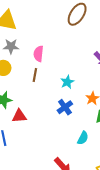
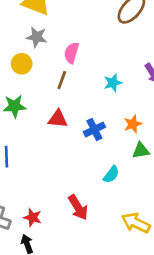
cyan star: (67, 82) -> (113, 83), moved
red triangle: (19, 116) -> (58, 119), moved

